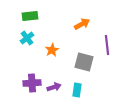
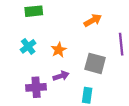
cyan cross: (27, 38) -> (28, 46), moved
purple arrow: (54, 87) -> (61, 76), moved

